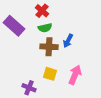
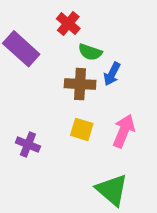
green semicircle: (45, 28) -> (90, 52), moved, turned 32
purple cross: (29, 88) -> (28, 145), moved

